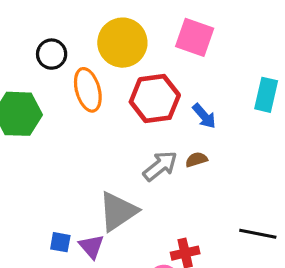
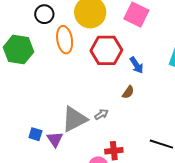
brown semicircle: (196, 160) -> (128, 92), turned 136
gray arrow: (160, 166) -> (101, 114), moved, size x0.6

